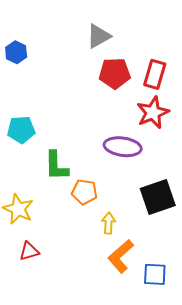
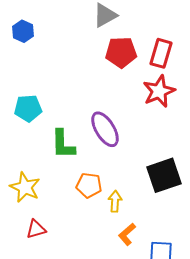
purple ellipse: (123, 147) -> (105, 129), moved, turned 51
orange pentagon: (84, 192) -> (89, 185), moved
orange L-shape: (121, 256) -> (127, 234), size x0.7

